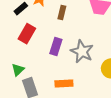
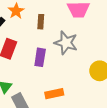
gray star: (82, 51) -> (66, 43), moved

